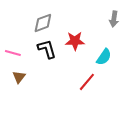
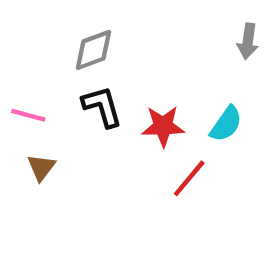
red star: (75, 41) -> (163, 126), moved

